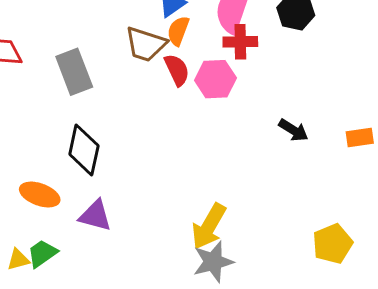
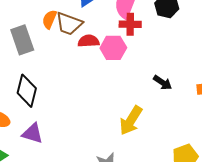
orange semicircle: (178, 31) -> (49, 19), moved
red semicircle: (177, 70) -> (89, 41), turned -70
yellow arrow: (209, 226) -> (131, 121), moved

